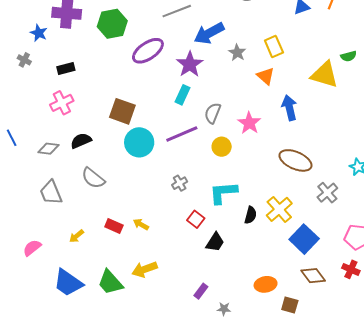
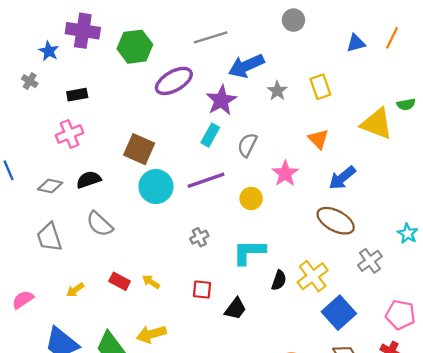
orange triangle: (266, 76) -> (318, 139), moved
blue arrow: (289, 108) -> (342, 178), moved, turned -120
gray semicircle: (213, 113) -> (247, 145), moved
red square: (196, 219) -> (202, 290), moved, turned -36

